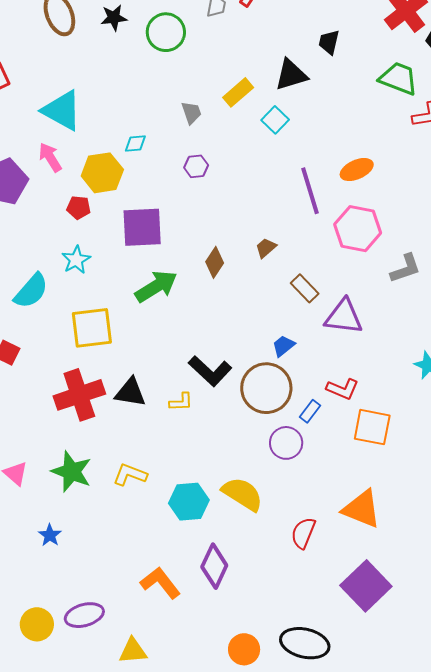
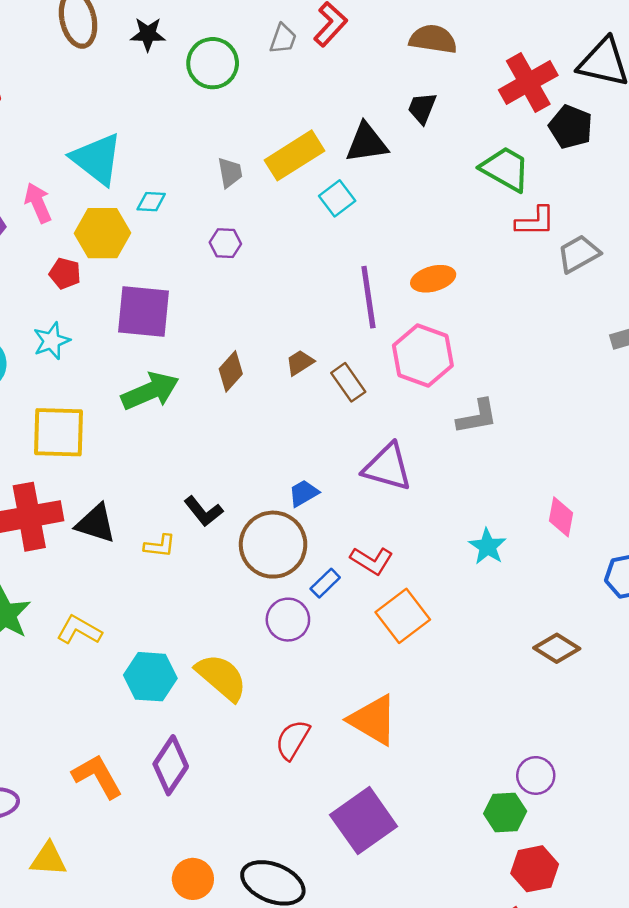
yellow rectangle: (238, 92) -> (295, 155), size x1.4
cyan triangle: (62, 110) -> (97, 159), moved
brown rectangle: (305, 288) -> (348, 382), moved
black L-shape: (210, 371) -> (203, 511), size x0.7
orange square: (372, 427) -> (403, 616), turned 33

